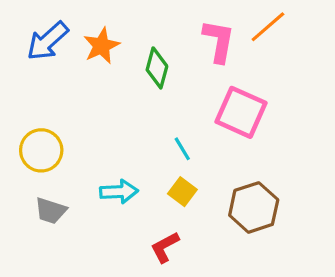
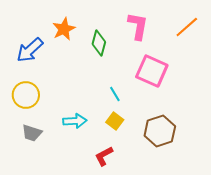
orange line: (268, 27) -> (187, 27), moved
blue arrow: (48, 41) -> (30, 50), moved

